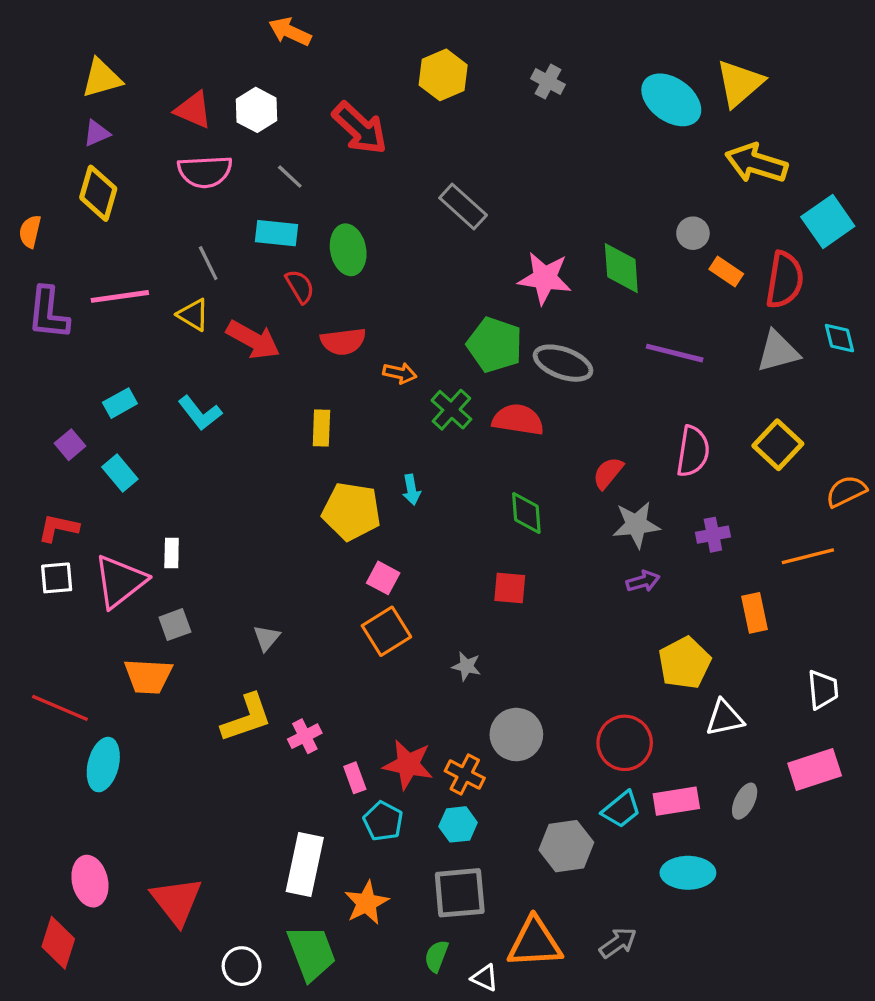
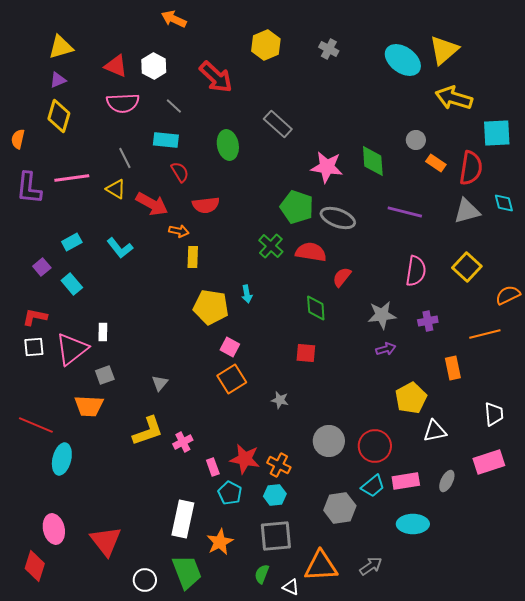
cyan square: (828, 221) -> (497, 133), turned 32
green ellipse: (348, 250) -> (228, 145), moved
orange arrow: (400, 373) -> (179, 231), moved
red semicircle: (608, 473) -> (342, 277), moved
gray circle: (516, 735) -> (329, 441), moved

